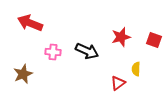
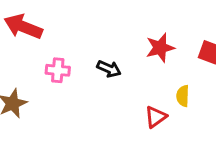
black arrow: (87, 51) -> (109, 69), size x0.7

